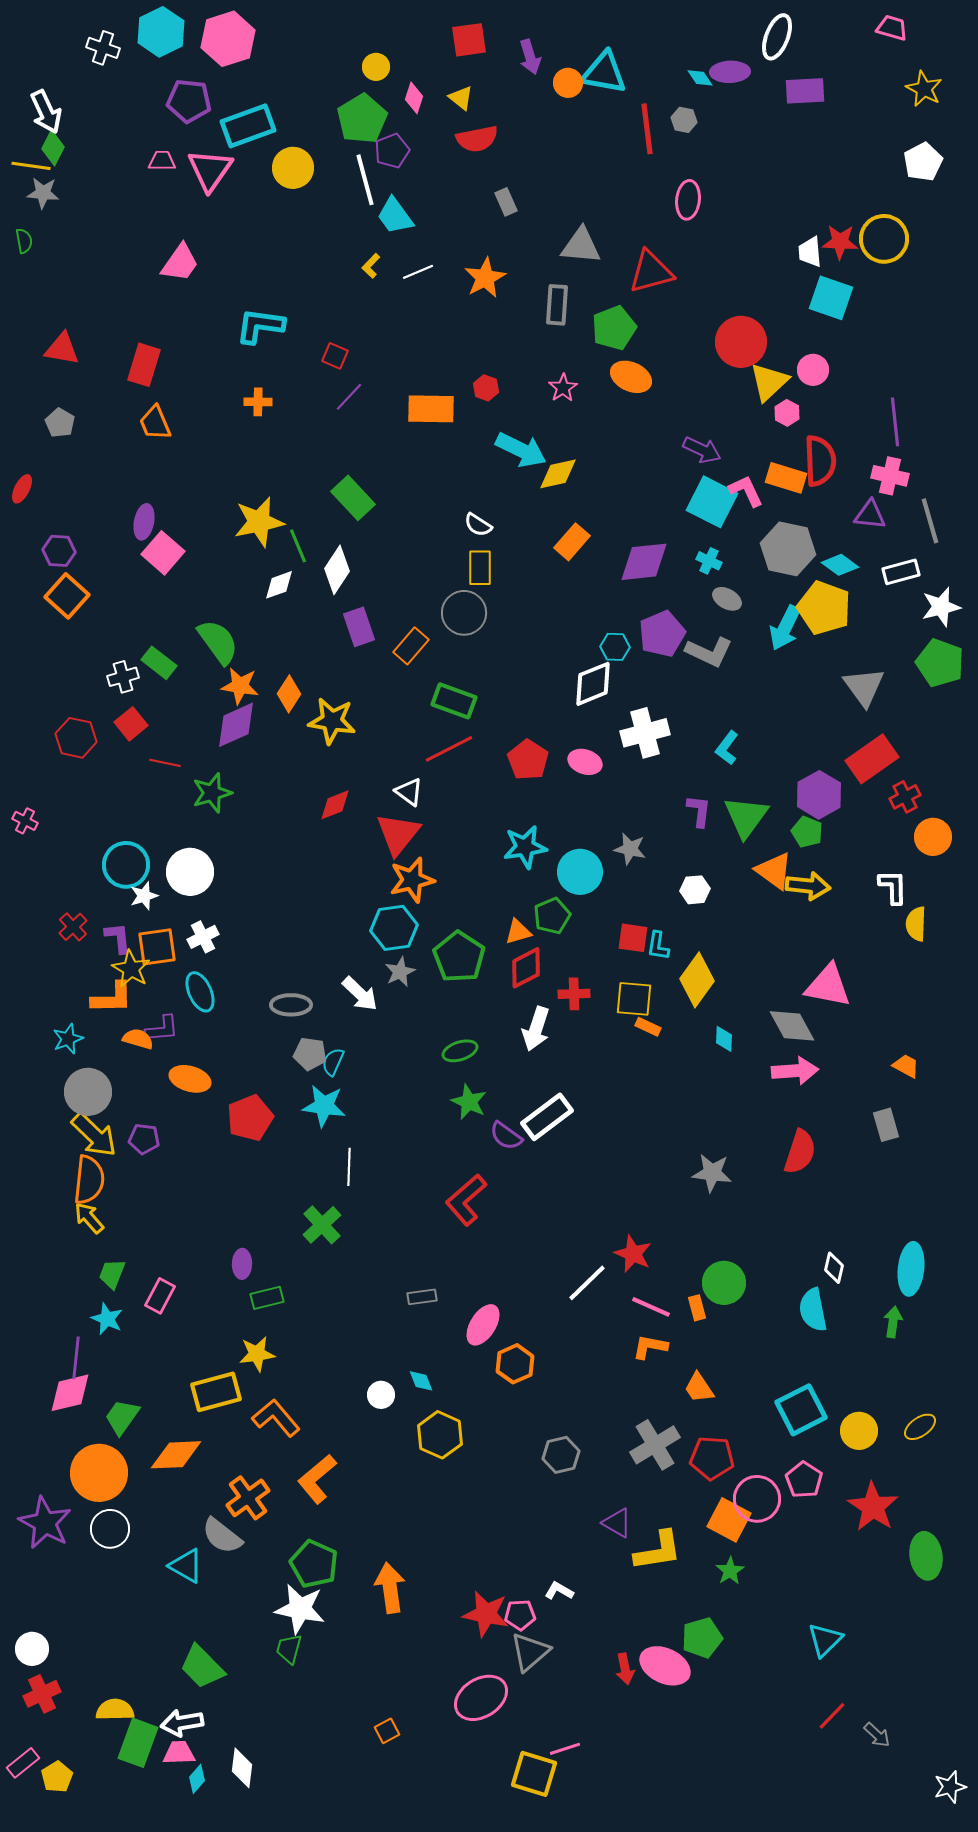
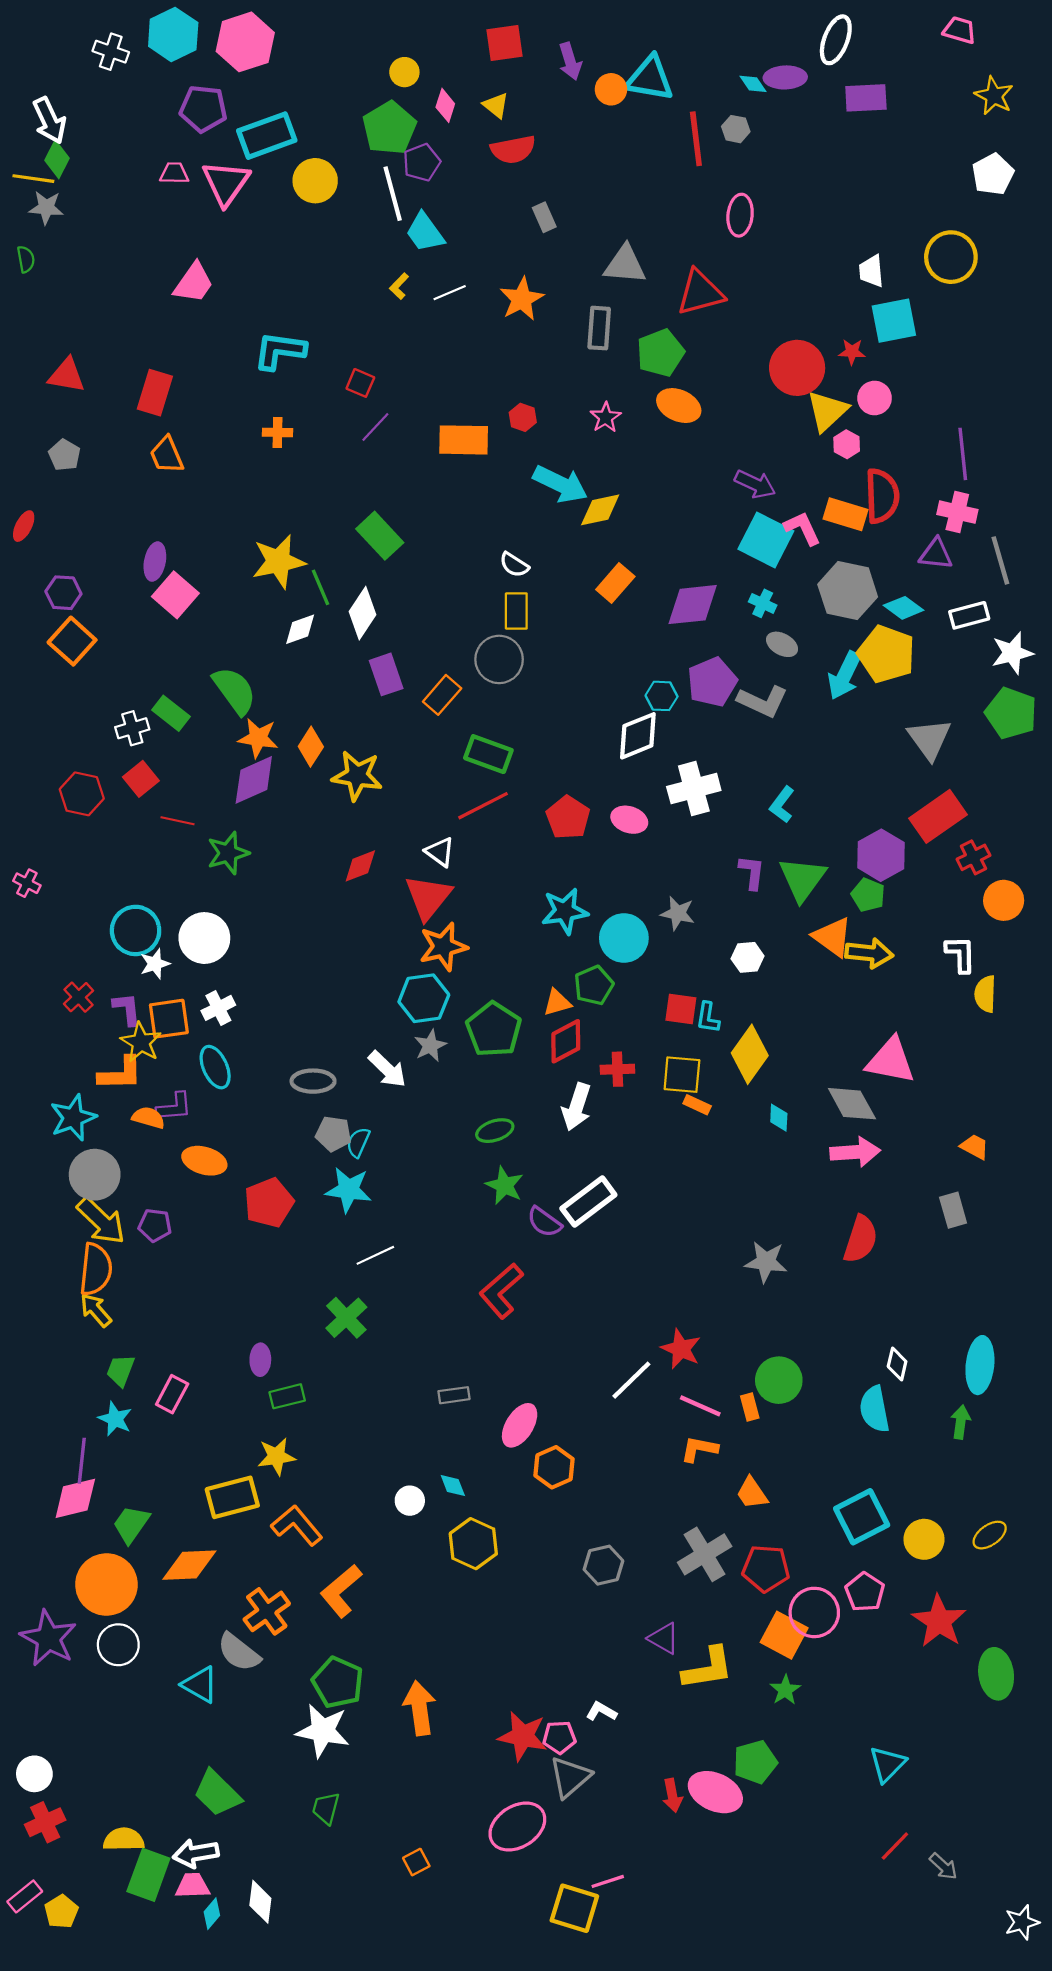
red star: (840, 242) -> (852, 352), moved, size x0.7
cyan square: (831, 298) -> (894, 321), turned -30
cyan star: (68, 1039) -> (73, 1118), size x1.4
white line: (349, 1167) -> (375, 1255), turned 63
green trapezoid: (289, 1649) -> (326, 1808), moved

